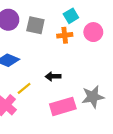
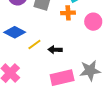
pink circle: (93, 32) -> (93, 22), moved
yellow line: (24, 88) -> (34, 44), moved

